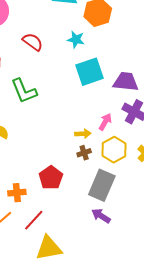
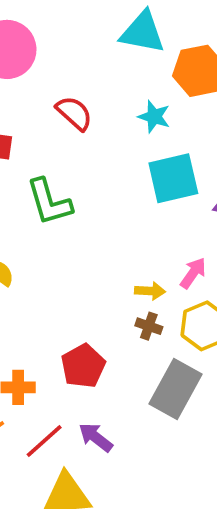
brown cross: (84, 153) -> (149, 326), turned 32
purple arrow: (101, 216) -> (96, 437), moved

